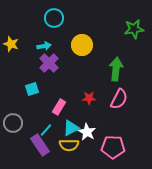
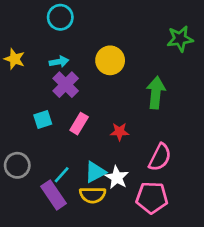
cyan circle: (54, 18) -> (60, 17), moved
pink semicircle: (119, 99) -> (160, 157), moved
pink rectangle: (59, 107) -> (79, 124), moved

